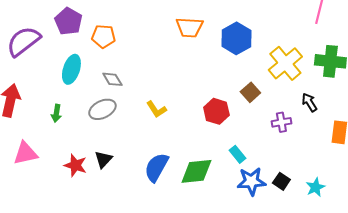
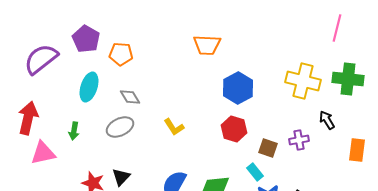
blue hexagon: (236, 38) -> (238, 88), moved
yellow cross: (285, 63) -> (303, 81), turned -36
brown square: (250, 92) -> (268, 148), moved, turned -30
pink triangle: (25, 153) -> (43, 153), moved

